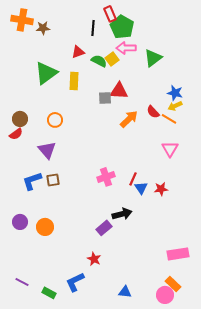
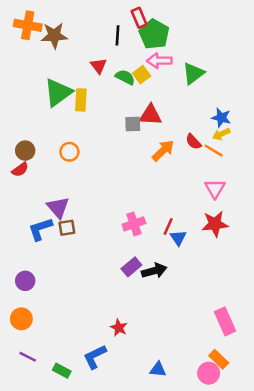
brown star: (43, 28) -> (54, 35), size x1.5
red triangle: (78, 52) -> (99, 66), turned -48
yellow rectangle: (74, 81) -> (81, 100), moved
purple triangle: (47, 150) -> (58, 207), moved
red star: (161, 189) -> (215, 224), moved, size x1.5
orange circle: (45, 227) -> (21, 319), moved
purple rectangle: (104, 228) -> (131, 267), moved
pink rectangle: (178, 254) -> (225, 321), turned 75

